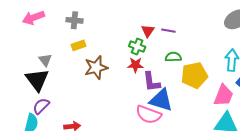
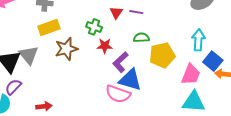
yellow rectangle: (78, 45) -> (49, 27), size x1.5
green cross: (137, 46) -> (94, 27), moved
gray triangle: (45, 60) -> (29, 55), moved, size x1.5
purple L-shape: (151, 82) -> (120, 62), turned 55

